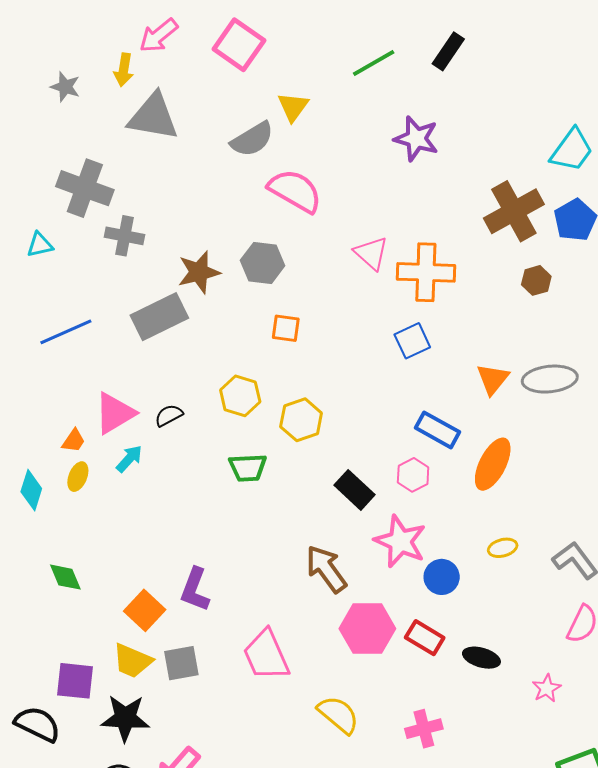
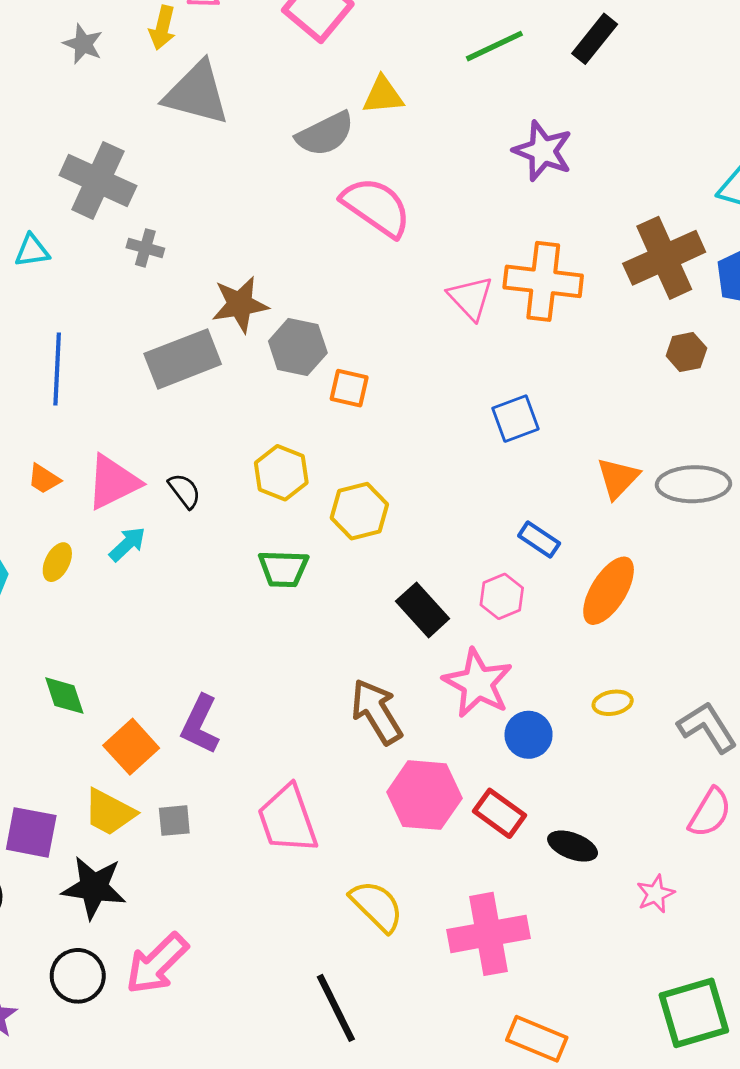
yellow triangle: (293, 107) -> (383, 95), turned 44
gray cross: (125, 236) -> (145, 248), size x0.7
gray hexagon: (263, 263) -> (298, 347), moved
orange cross: (426, 272) -> (543, 281), moved
blue line: (66, 332) -> (57, 369), turned -68
black semicircle: (169, 415) -> (184, 491), turned 76
blue rectangle: (437, 430) -> (539, 540), size x0.7
orange trapezoid: (74, 441) -> (44, 479), moved, turned 84
green diamond: (65, 577) -> (64, 696), moved
gray square: (181, 663) -> (174, 821), size x0.7
pink cross: (424, 729) -> (489, 934), size x1.6

